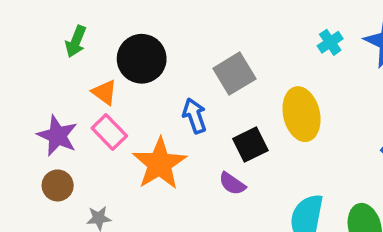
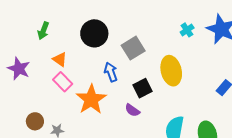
black circle: (142, 59) -> (94, 33), moved
purple star: (57, 136) -> (19, 69), moved
brown circle: (58, 185) -> (35, 121), moved

